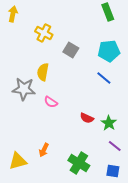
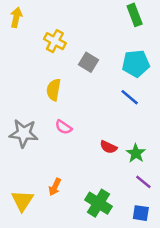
gray star: (24, 89) -> (24, 133), moved
yellow triangle: (18, 161) -> (22, 201), turned -42

